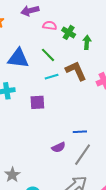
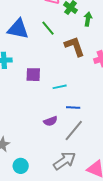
cyan line: (52, 77) -> (60, 87), moved

